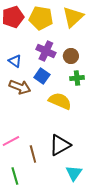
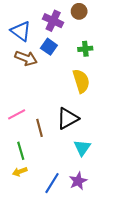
brown circle: (71, 56) -> (79, 11), moved
blue triangle: (15, 61) -> (21, 31), size x1.5
yellow semicircle: (60, 101) -> (81, 81), moved, turned 50

